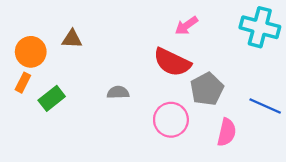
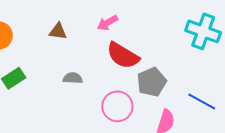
pink arrow: (186, 26) -> (107, 23), moved
brown triangle: (72, 39) -> (58, 31), moved

